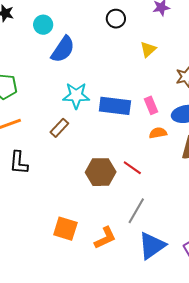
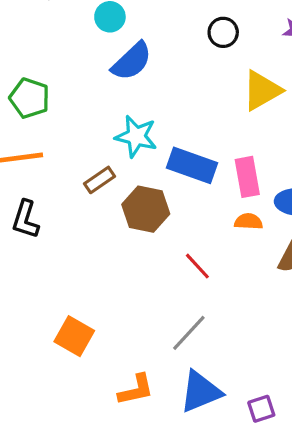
yellow triangle: (148, 49) -> (262, 90), size x1.6
pink rectangle: (151, 105) -> (247, 177), size x1.4
brown hexagon: (101, 172) -> (146, 209), moved
orange L-shape: (105, 238) -> (136, 390), moved

